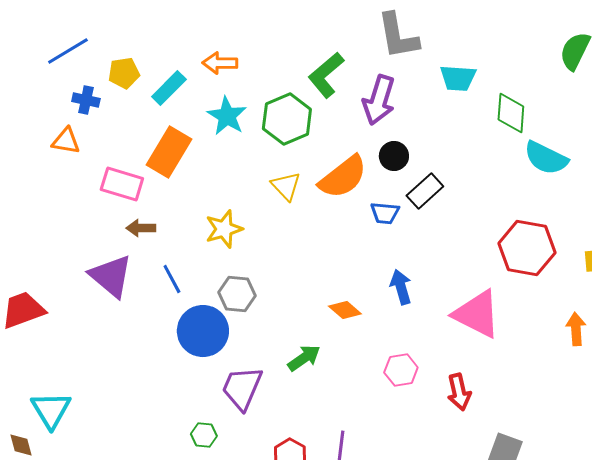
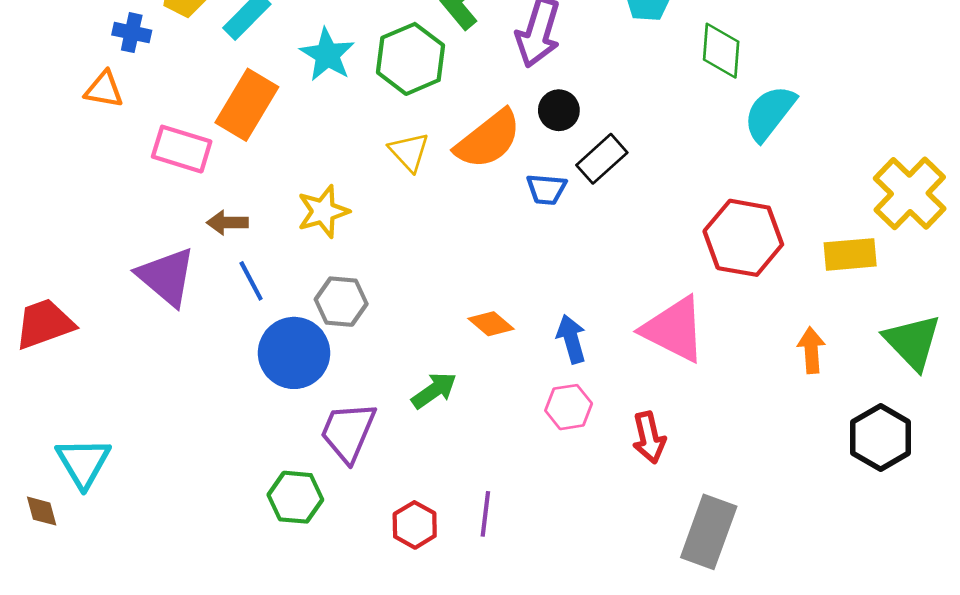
cyan semicircle: (546, 158) -> (770, 113), turned 102
brown arrow: (141, 228) -> (227, 223), moved
blue arrow: (401, 287) -> (571, 339), moved
green hexagon: (204, 435) -> (295, 497), size x1.5

